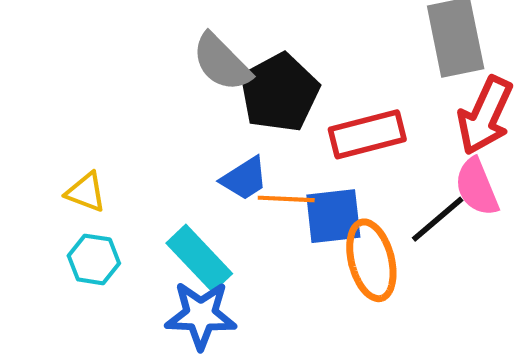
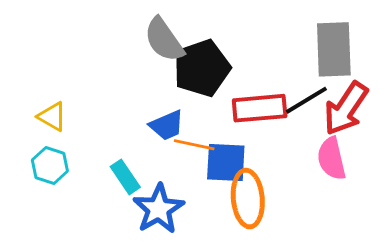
black line: (438, 219) -> (306, 100), moved
cyan rectangle: (199, 258) -> (125, 177), size x0.7
blue star: (201, 315) -> (159, 209), moved, turned 30

